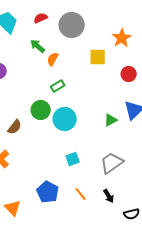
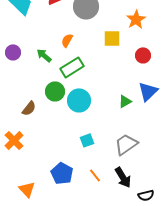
green arrow: (38, 46) -> (44, 55), moved
green rectangle: (58, 86) -> (72, 67), size x1.6
black arrow: (109, 196) -> (123, 177), size x1.5

